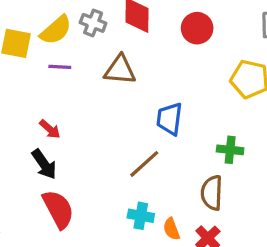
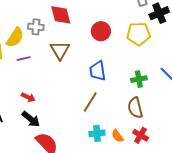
red circle: (197, 28) -> (101, 31), moved
brown triangle: (120, 70) -> (60, 50), turned -50

